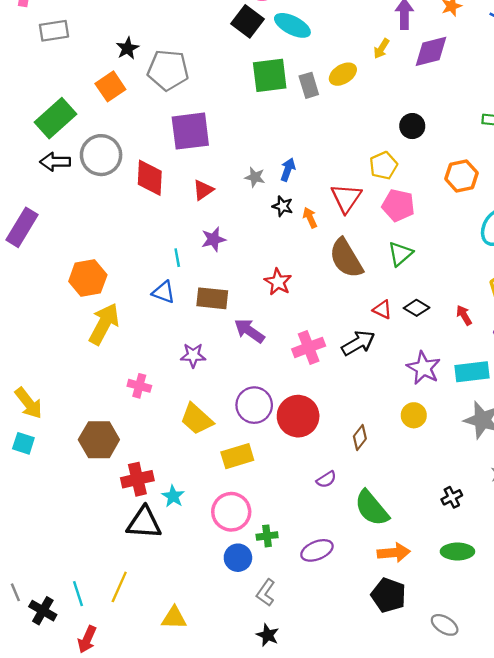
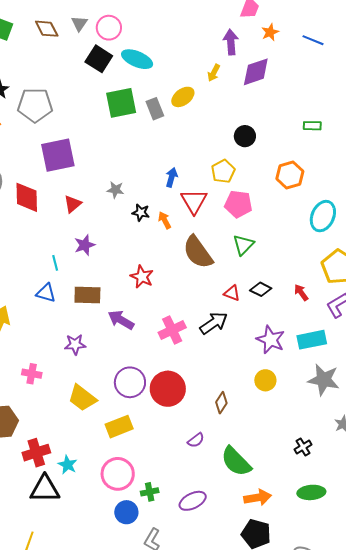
blue arrow: (288, 170) -> (172, 177), moved

